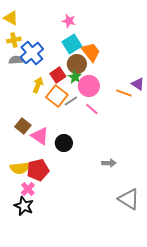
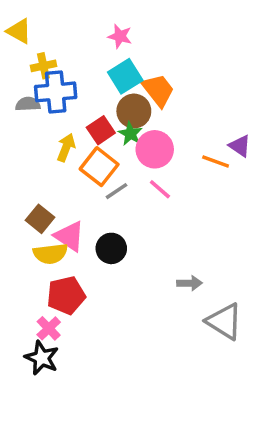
yellow cross: (14, 40) -> (43, 66), moved
blue cross: (32, 53) -> (56, 92), turned 35
gray line: (71, 101) -> (116, 191), moved
yellow semicircle: (20, 168) -> (50, 254), moved
gray triangle: (129, 199) -> (224, 321), moved

